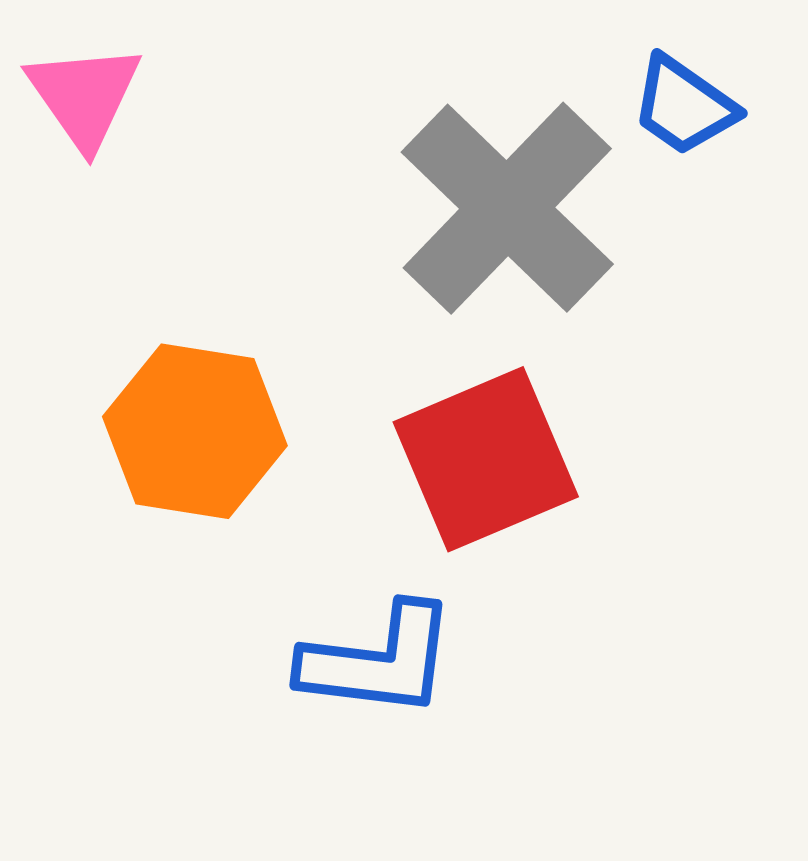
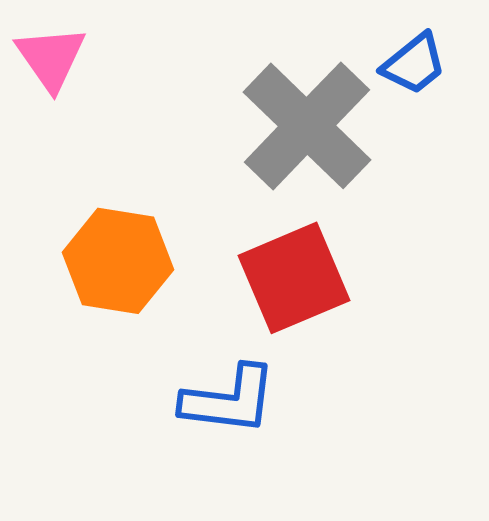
blue trapezoid: (684, 106) -> (414, 64), turned -74

